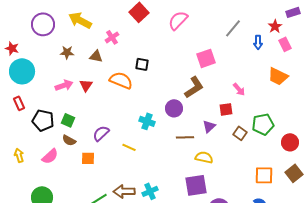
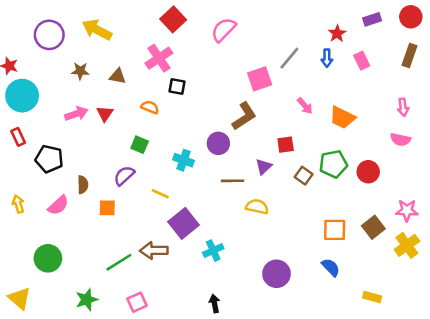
red star: (275, 26) -> (337, 34), moved
gray line: (233, 28) -> (289, 58), moved
pink cross: (112, 37) -> (159, 58), moved, size x1.5
orange trapezoid: (278, 76) -> (342, 118), moved
orange semicircle: (121, 80) -> (150, 107), size x0.6
pink arrow: (239, 89) -> (305, 106), moved
green square: (68, 120) -> (140, 145), moved
brown semicircle: (69, 140) -> (83, 185), turned -120
red circle: (290, 142) -> (368, 172), moved
purple square: (196, 185) -> (184, 223), moved, turned -30
cyan cross: (150, 191) -> (213, 251), moved

